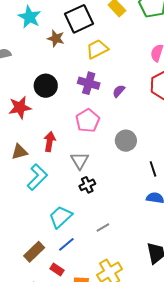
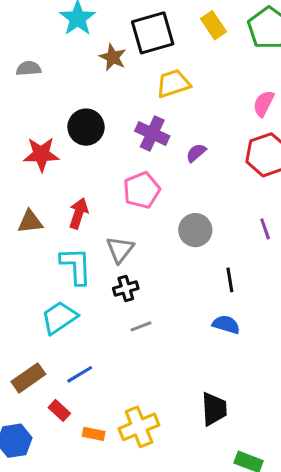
cyan L-shape: (37, 177) -> (76, 266), moved, turned -56
cyan trapezoid: (61, 217) -> (59, 318), moved
gray line: (103, 227) -> (141, 326), moved

